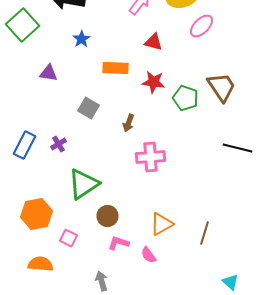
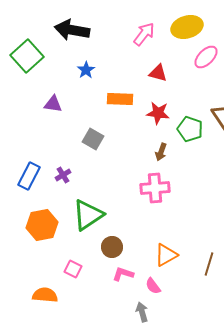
brown arrow: (128, 123) -> (161, 152), moved
orange hexagon: (36, 214) -> (42, 225), moved
gray arrow: (102, 281) -> (142, 312), moved

